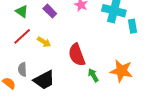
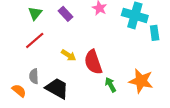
green triangle: (22, 11) -> (35, 13), turned 32
yellow arrow: (44, 42) -> (69, 55), moved
black trapezoid: (44, 80) -> (57, 88), turned -125

